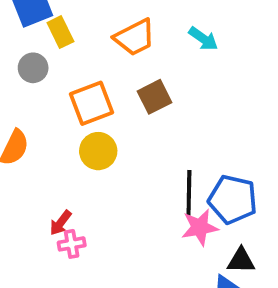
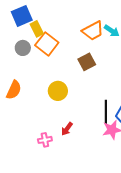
orange trapezoid: (135, 37) -> (93, 31), moved
orange square: (92, 103) -> (47, 44), moved, turned -30
red arrow: (61, 223) -> (67, 129), moved

